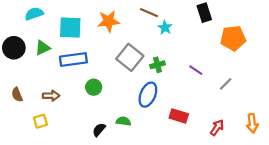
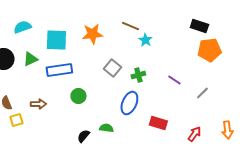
black rectangle: (204, 13) -> (199, 26), moved, turned -54
gray square: (130, 57) -> (112, 68), size x0.7
yellow square: (40, 121) -> (16, 120), moved

